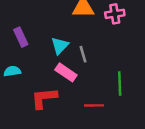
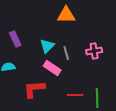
pink cross: (115, 14) -> (94, 51), moved
green line: (120, 83) -> (97, 98), moved

